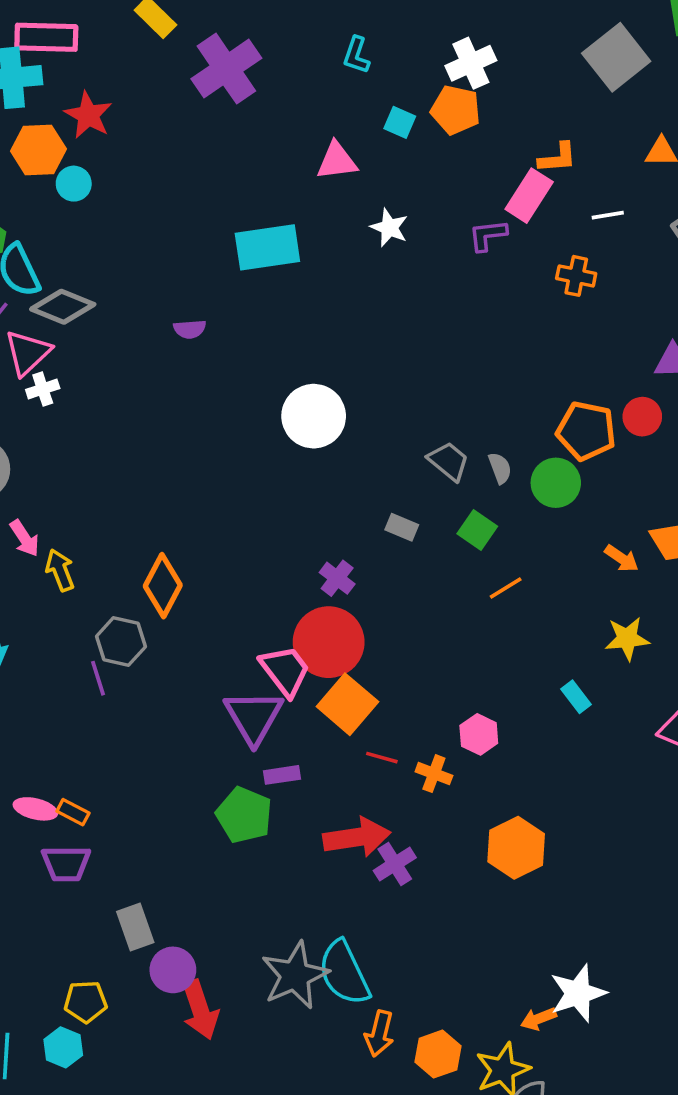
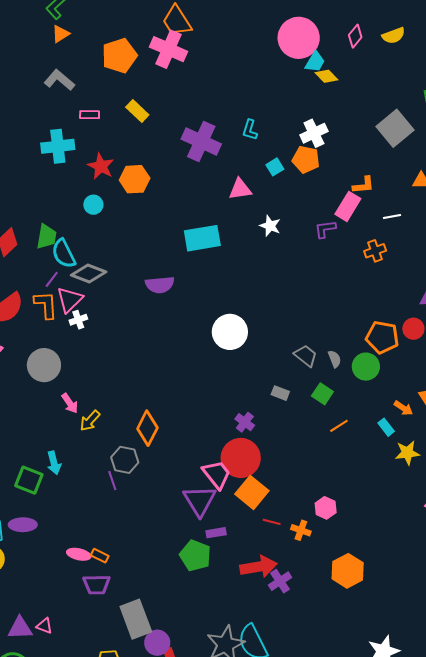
pink rectangle: (46, 37) -> (90, 115), moved, size x0.6
purple cross: (226, 69) -> (201, 141), moved, turned -30
cyan square: (400, 122) -> (275, 167), turned 36
orange hexagon: (38, 150) -> (135, 179), moved
orange cross: (576, 276) -> (375, 251), turned -30
purple semicircle: (190, 329) -> (160, 285), size x1.6
yellow arrow: (60, 570) -> (90, 421), turned -115
cyan rectangle: (576, 697) -> (386, 427), moved
gray rectangle: (135, 927) -> (136, 619), size x1.5

